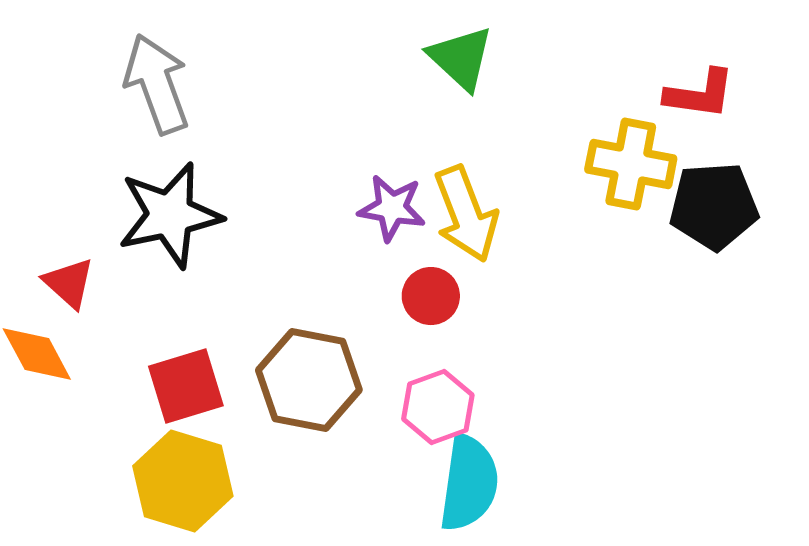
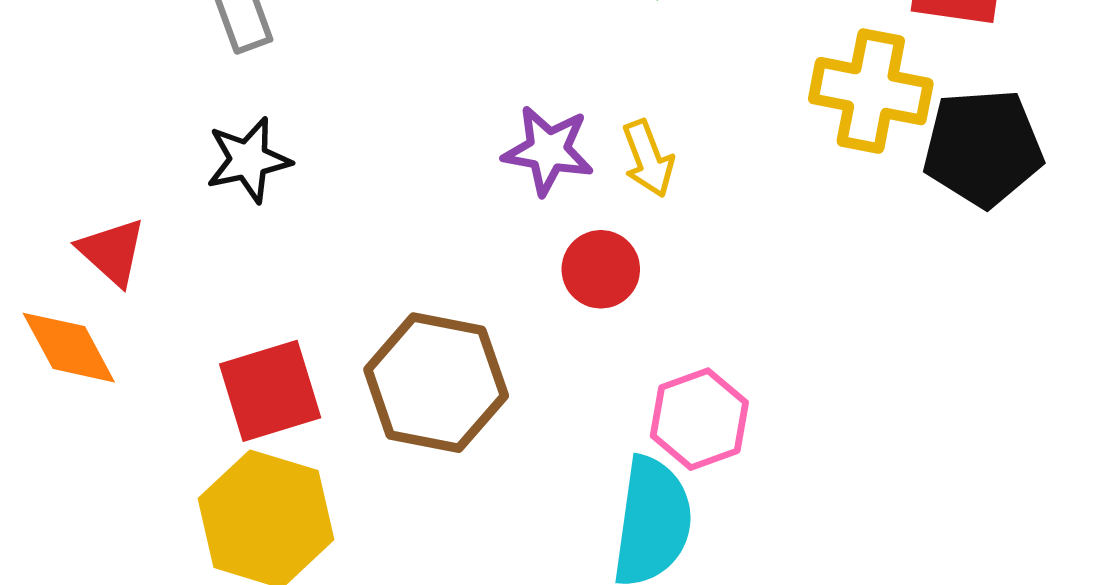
yellow arrow: (466, 214) -> (648, 159), size x0.6
black star: (170, 215) -> (248, 160), size x0.6
pink hexagon: (438, 407) -> (699, 419), moved

